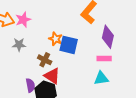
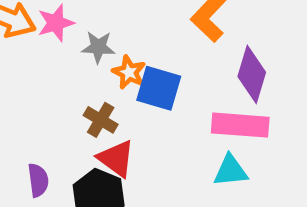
gray star: (19, 45) -> (98, 47), moved
pink rectangle: (104, 59) -> (240, 125), size x1.6
purple semicircle: (30, 85) -> (38, 180), moved

